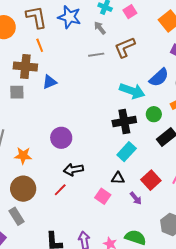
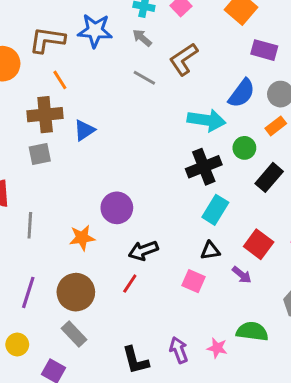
brown L-shape: (36, 17) -> (47, 40), turned -60
gray line: (96, 55) -> (144, 78), turned 49
orange star: (23, 156) -> (82, 238), moved

